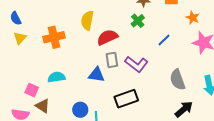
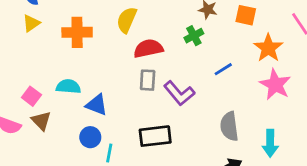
orange star: (193, 18) -> (268, 48), size x1.5
blue triangle: (96, 75) -> (97, 105), moved

